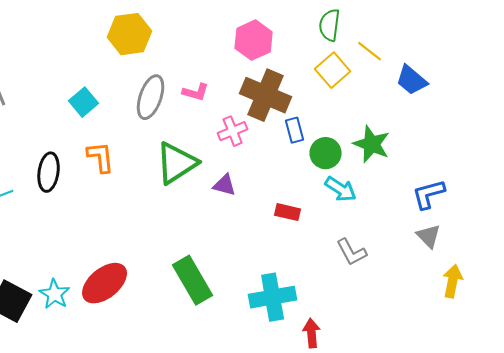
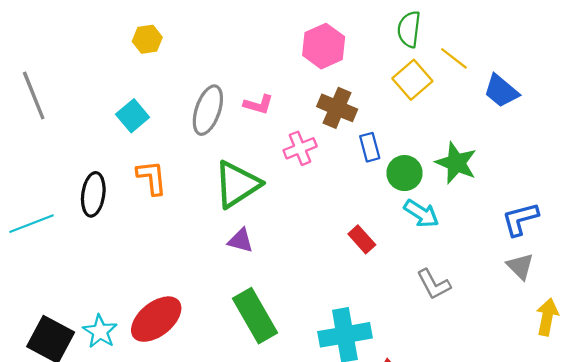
yellow hexagon: (130, 34) -> (147, 39), moved, size x0.6
brown cross: (266, 95) -> (337, 108), size x0.7
purple triangle: (225, 185) -> (240, 240), moved
red rectangle: (288, 212) -> (362, 239), turned 35

